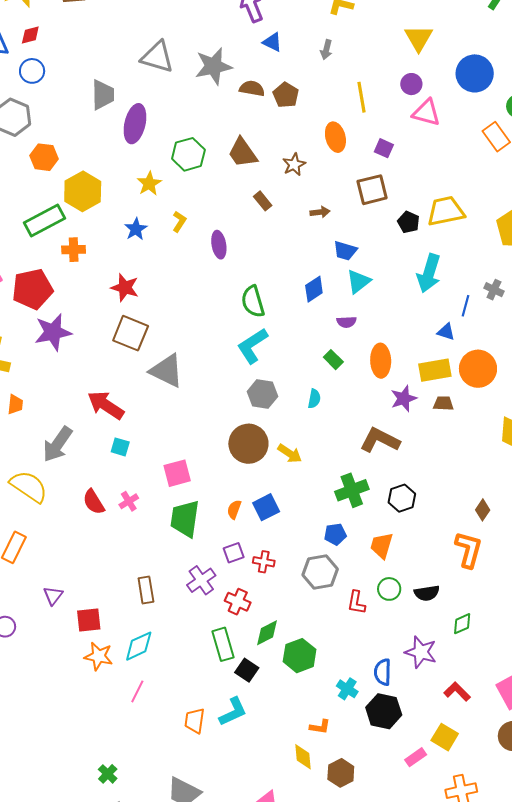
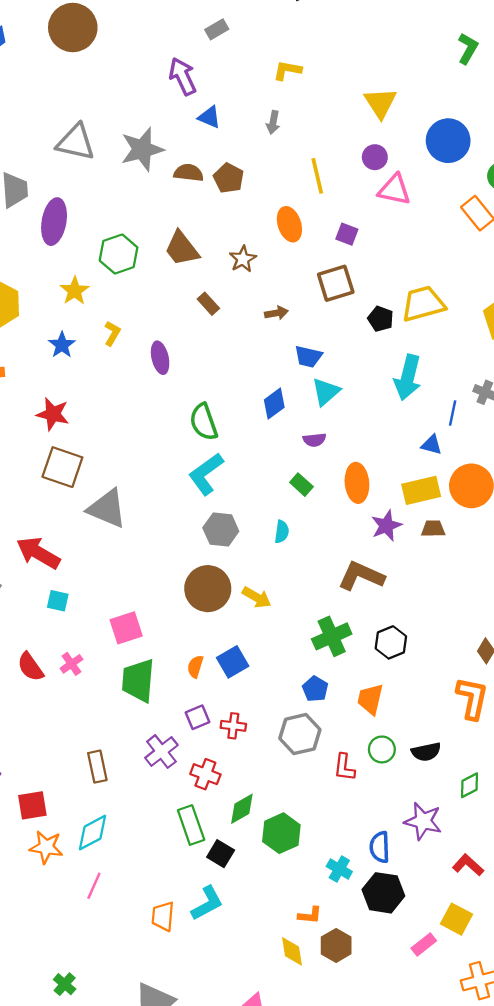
blue pentagon: (335, 534) -> (315, 689), turned -30
brown hexagon: (341, 773) -> (336, 945), moved

